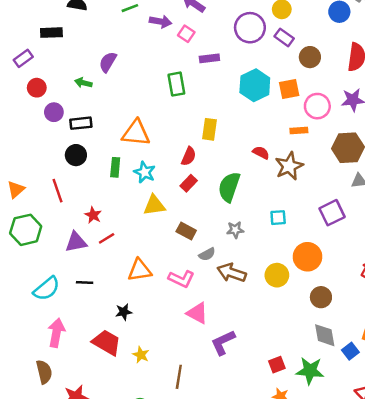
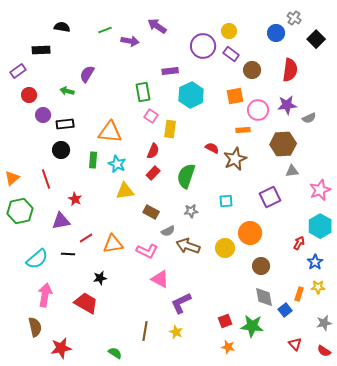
pink square: (186, 34) -> (151, 116), moved
cyan hexagon: (255, 85) -> (191, 95), moved
red line: (107, 238) -> (86, 238), moved
yellow star: (141, 355) -> (176, 332), moved

